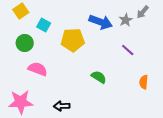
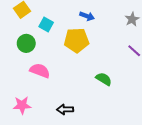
blue arrow: (101, 22) -> (87, 16), moved, size x0.6
pink star: (21, 102) -> (22, 105), size x0.7

